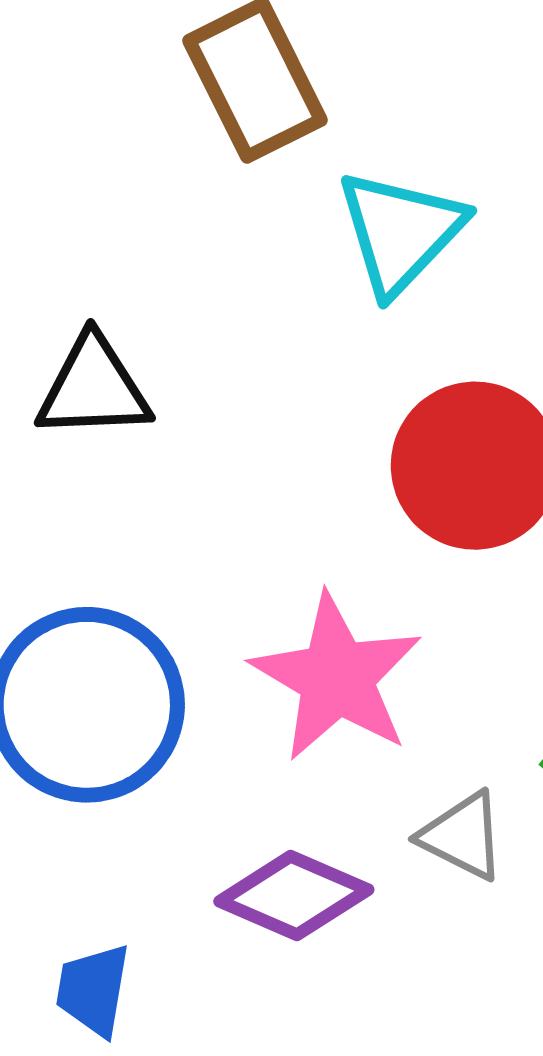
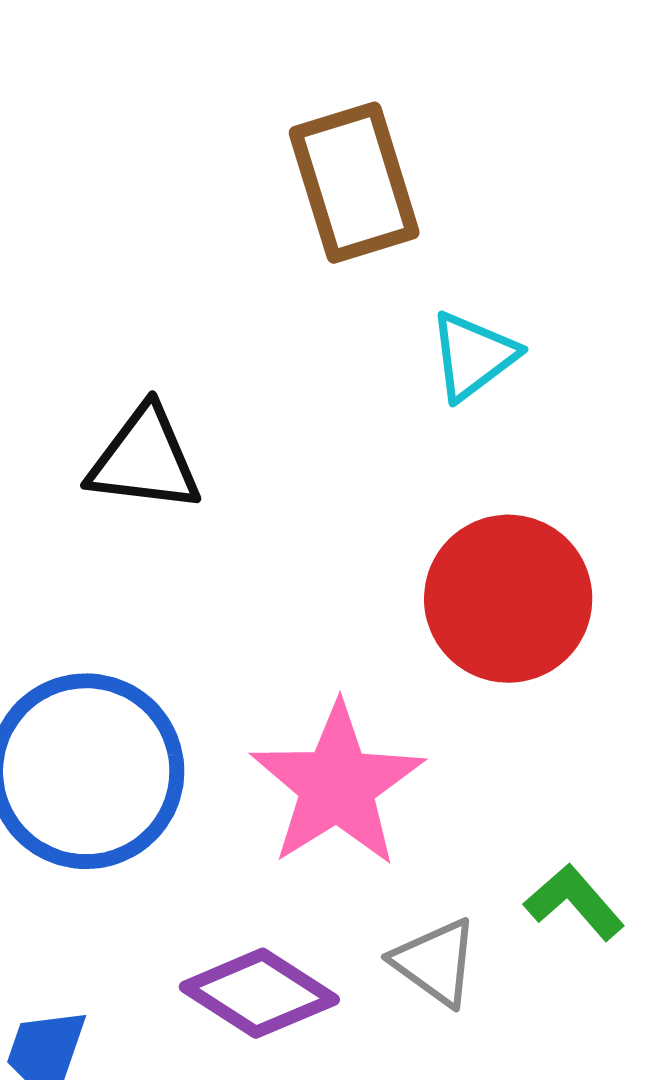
cyan triangle: (400, 232) -> (473, 356), size x0.7

